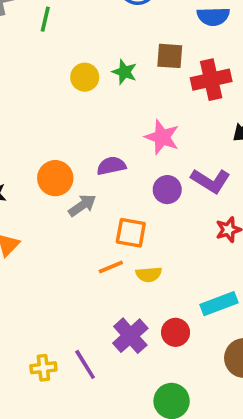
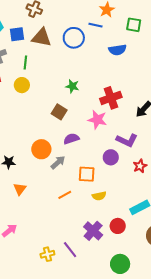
brown square: (170, 56) -> (59, 112), moved, turned 35
yellow circle: (85, 77) -> (22, 85), moved
red cross: (211, 80) -> (111, 98), moved
purple circle: (167, 190) -> (111, 157), moved
orange line: (111, 267) -> (65, 195), moved

